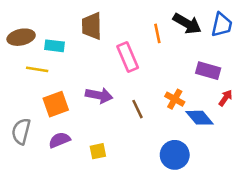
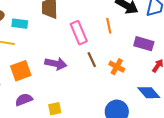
orange line: (157, 33) -> (109, 26), moved
brown line: (138, 109) -> (92, 60), moved
blue diamond: (199, 118) -> (149, 93), moved

